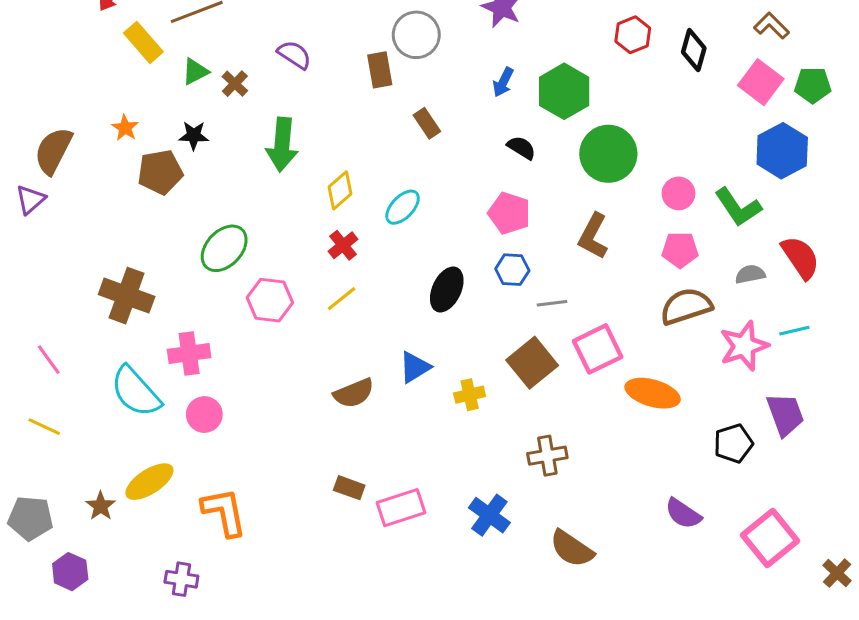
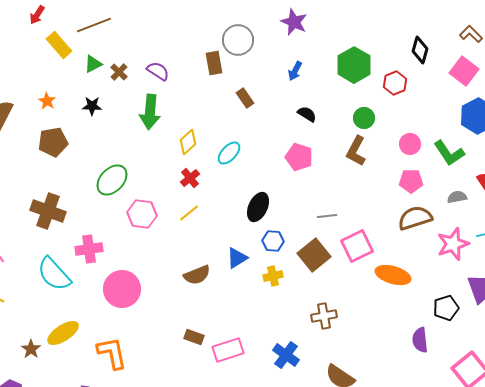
red hexagon: (633, 35) -> (395, 83), moved
purple semicircle: (294, 55) -> (158, 71), moved
green hexagon: (564, 91) -> (354, 65), moved
green circle: (608, 154) -> (364, 118), size x0.6
brown pentagon: (160, 172) -> (53, 142), moved
brown L-shape: (593, 236) -> (356, 151), moved
blue hexagon: (512, 270) -> (273, 241), moved
pink circle: (204, 415) -> (122, 289), moved, size x1.6
purple semicircle: (683, 514) -> (420, 340), moved, turned 50

